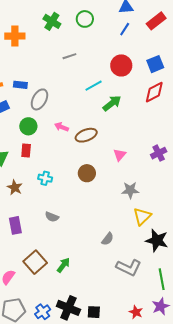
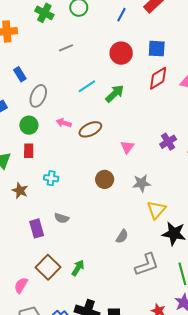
blue square: (155, 64) -> (157, 49), turned 30
blue rectangle: (20, 85) -> (20, 74), moved, turned 56
cyan line: (94, 86) -> (87, 86), moved
brown circle: (87, 173) -> (105, 179), moved
purple rectangle: (15, 225) -> (37, 228), moved
gray L-shape: (129, 267) -> (147, 265), turned -40

